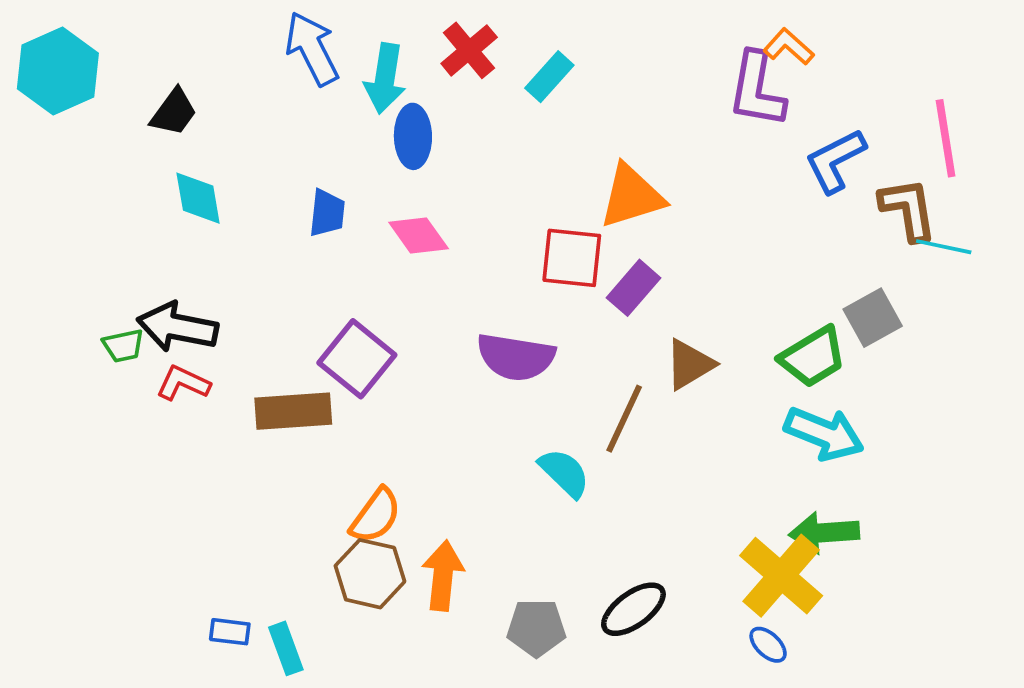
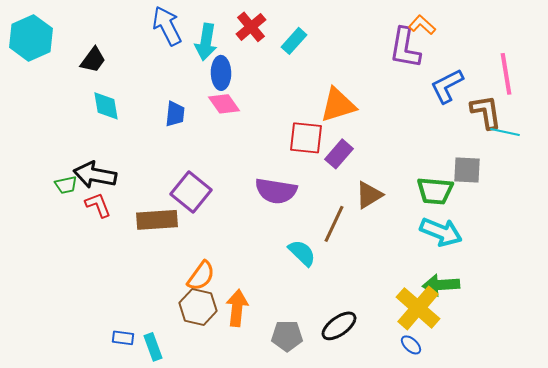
pink diamond: (419, 235) -> (224, 104), moved
gray square: (873, 318) -> (467, 170), turned 32
green trapezoid: (813, 357) -> (435, 191), turned 36
red L-shape: (183, 383) -> (98, 205), turned 44

